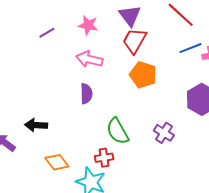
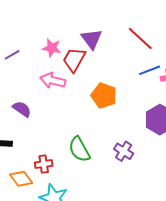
red trapezoid: (134, 41) -> (74, 60), moved
purple semicircle: (86, 94) -> (22, 109), moved, turned -54
red cross: (104, 158) -> (44, 164), moved

